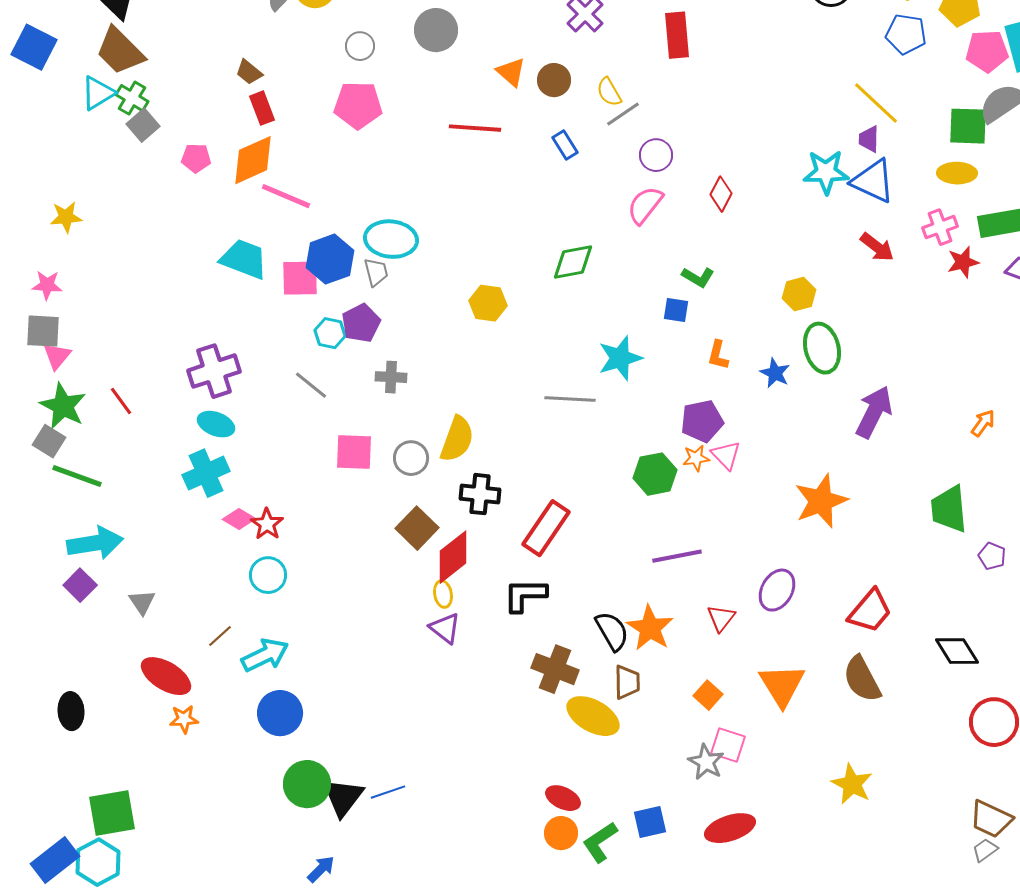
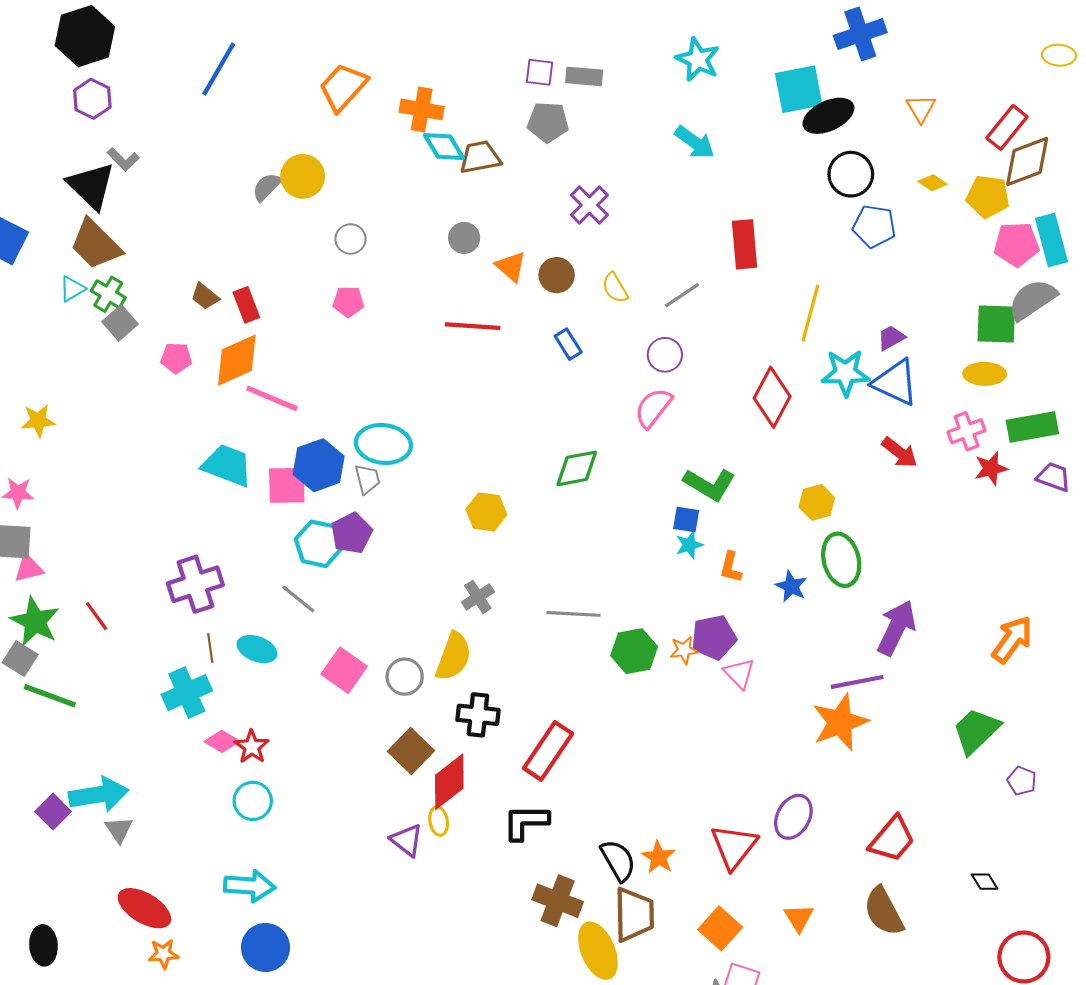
gray circle: (436, 30) -> (464, 238), moved, size x0.7
blue pentagon: (906, 34) -> (874, 226), moved
red rectangle: (677, 35) -> (745, 244), moved
brown trapezoid: (249, 72) -> (205, 296), moved
cyan triangle: (98, 93) -> (72, 289), size x0.7
yellow line: (876, 103) -> (810, 313), moved, turned 62
pink pentagon: (358, 105) -> (348, 302), size x0.6
gray line: (623, 114) -> (682, 295), moved
purple trapezoid: (869, 139) -> (891, 338), turned 60
red diamond: (721, 194) -> (772, 397), moved, size x1.6
green L-shape: (698, 277) -> (709, 484), size x1.5
cyan hexagon: (330, 333) -> (319, 544), size x1.4
pink triangle: (57, 356) -> (29, 568), turned 36
cyan star: (620, 358) -> (689, 545), moved, size x0.6
gray cross: (391, 377) -> (478, 597), moved, turned -36
orange arrow: (983, 423) -> (1012, 639), size x1.6
cyan ellipse: (216, 424) -> (257, 649), moved
pink square: (354, 452) -> (344, 670), turned 33
orange star: (696, 458) -> (684, 650), moved
green hexagon: (655, 474) -> (634, 651), moved
green trapezoid: (949, 509) -> (976, 731), turned 51
cyan arrow: (95, 543) -> (99, 795), moved
purple line: (677, 556) -> (857, 682), moved
red triangle: (721, 618) -> (734, 847), size x1.6
purple triangle: (445, 628) -> (407, 840), moved
orange star: (650, 628) -> (659, 857), size x0.7
brown line: (220, 636) -> (210, 648), moved, turned -56
black diamond: (957, 651) -> (985, 882), size x0.6
cyan arrow: (265, 655) -> (250, 886), turned 30
brown trapezoid: (627, 682) -> (634, 915), size x1.5
orange triangle: (782, 685) -> (799, 918), size x0.6
orange square: (708, 695) -> (720, 928), size x1.4
yellow ellipse: (593, 716) -> (598, 951), turned 38

